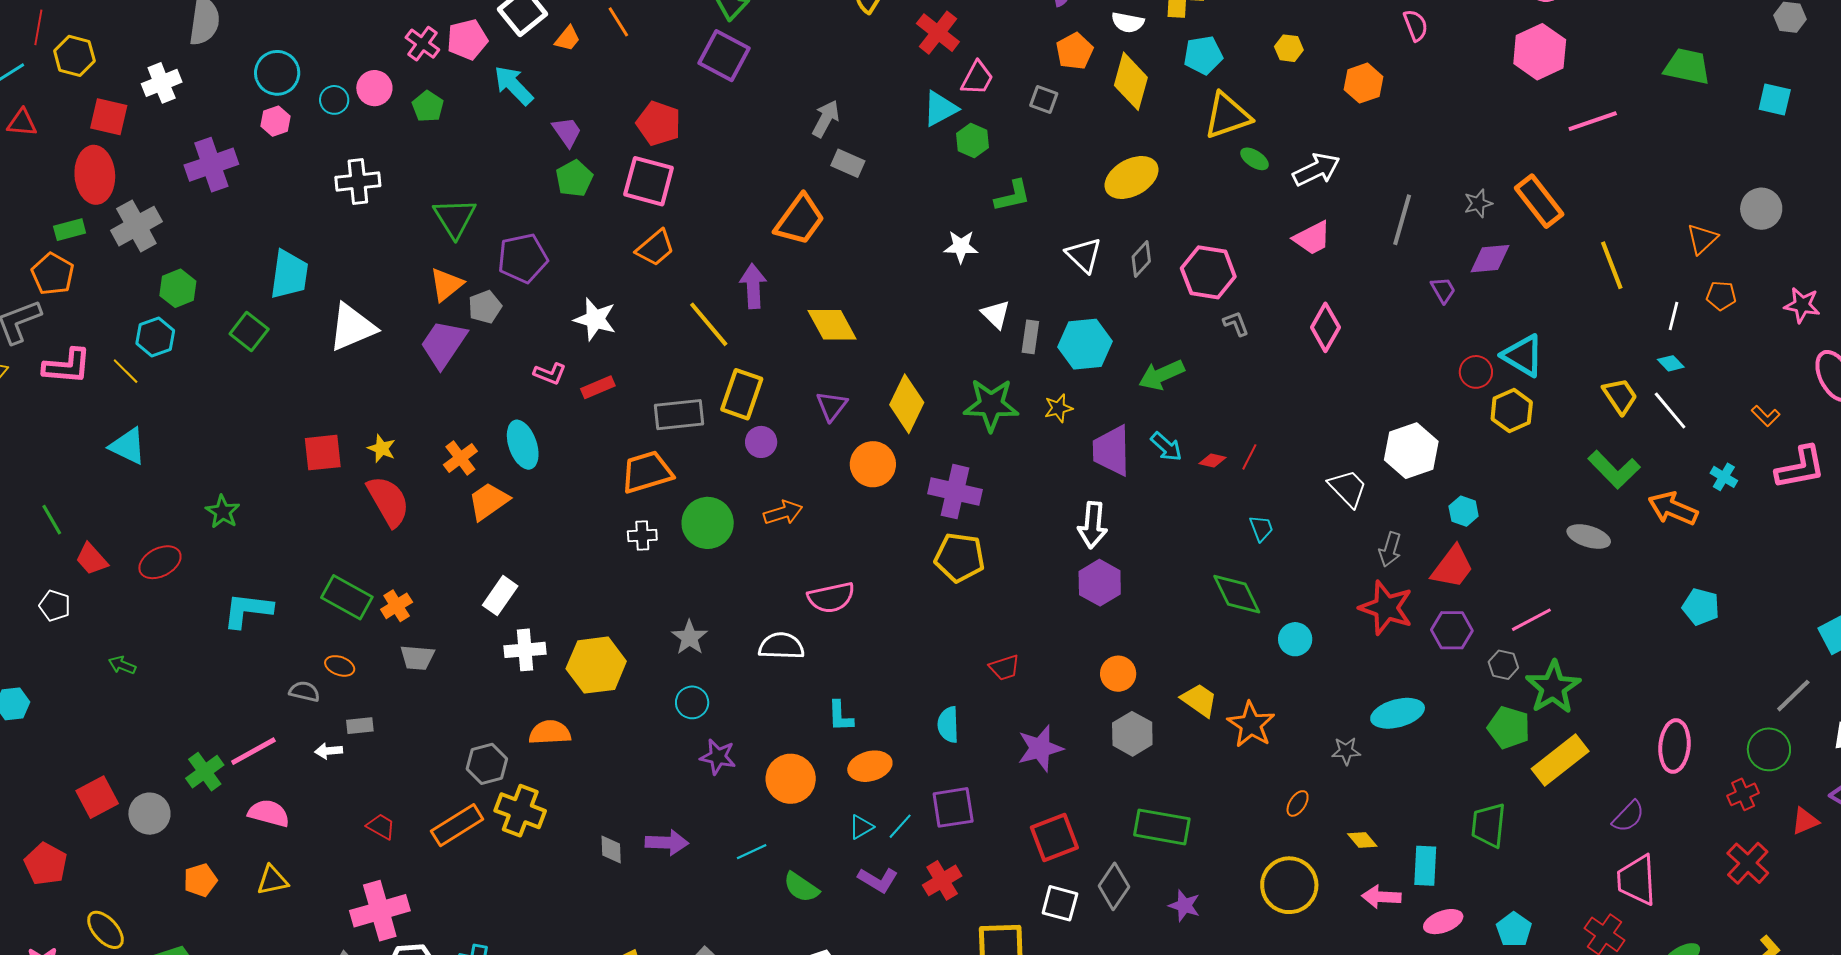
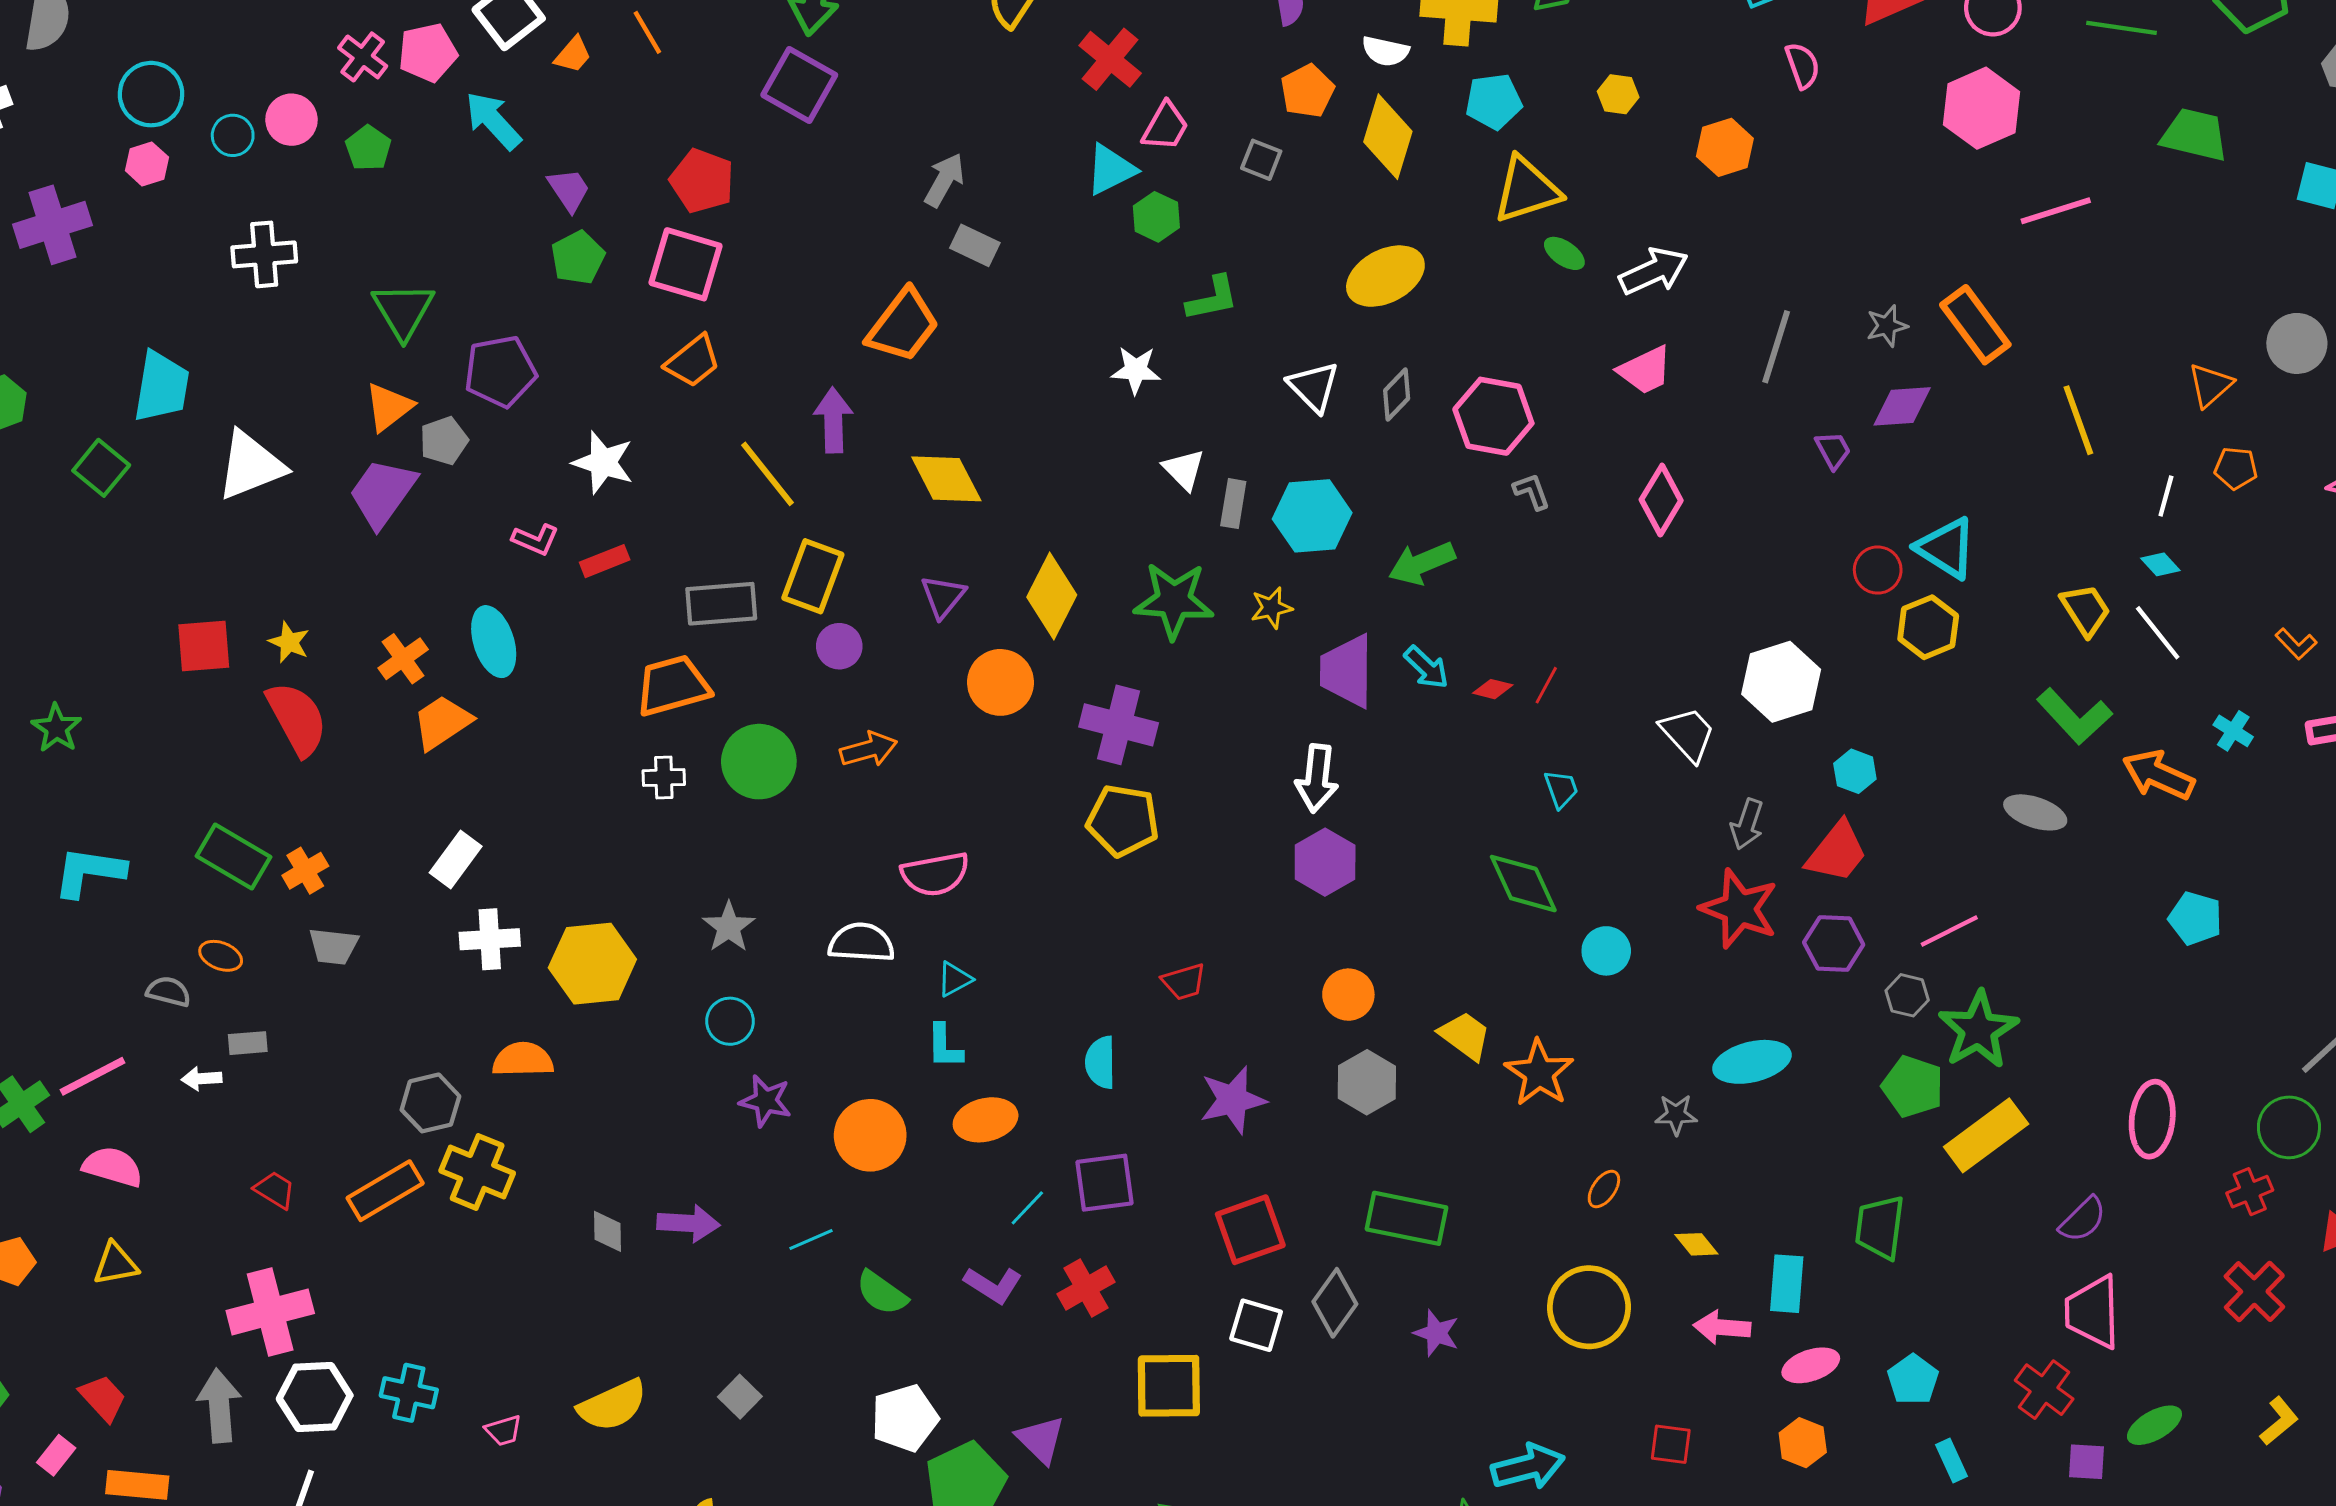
cyan triangle: (861, 827) -> (954, 979), moved

